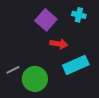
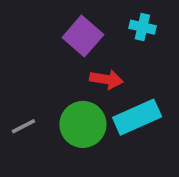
green circle: (35, 79) -> (83, 124), moved

